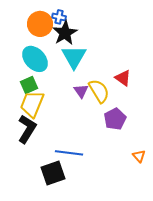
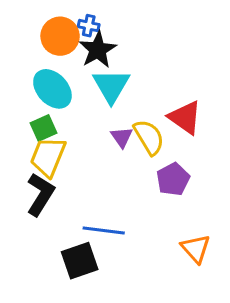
red triangle: (123, 78) -> (185, 118), size x1.4
orange triangle: (139, 156) -> (196, 249), moved, size x1.5

